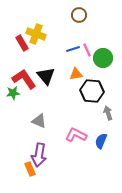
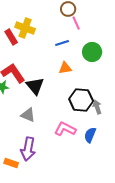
pink line: (87, 50) -> (76, 23), moved
black triangle: (46, 76) -> (35, 86), moved
black hexagon: (92, 91) -> (81, 100), moved
orange rectangle: (30, 169) -> (11, 163), moved, turned -48

